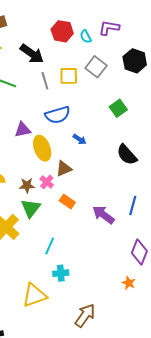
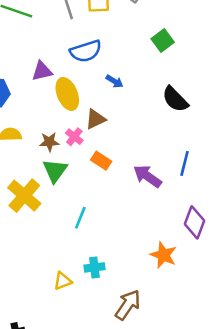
cyan cross: (61, 273) -> (94, 267), moved
orange star: (129, 283) -> (163, 255), moved, size x1.5
yellow triangle: (34, 295) -> (63, 281), size x0.6

